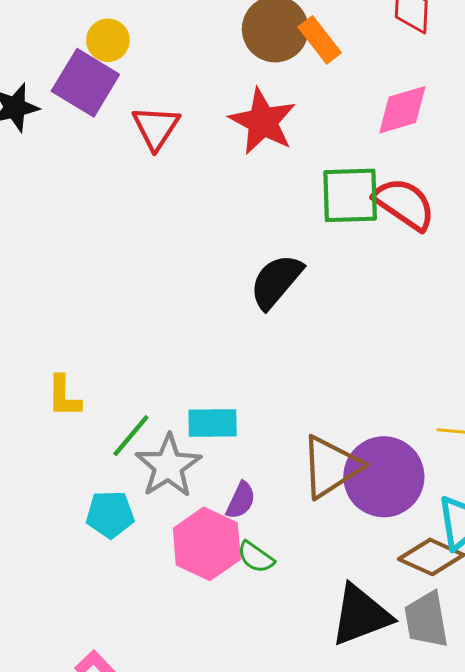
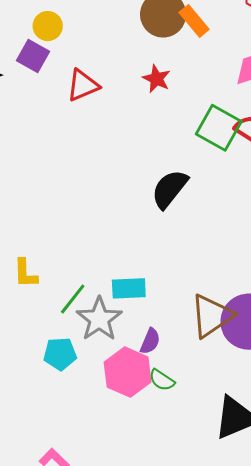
purple square: (85, 83) -> (33, 56), size x0.7
red star: (263, 122) -> (157, 79), size x0.6
red triangle: (156, 128) -> (83, 85), turned 36
green square: (350, 195) -> (219, 128), turned 33

